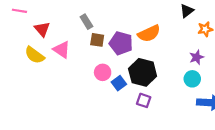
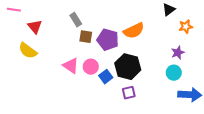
pink triangle: (62, 50) -> (71, 66), moved
purple square: (144, 100) -> (129, 93), turned -32

